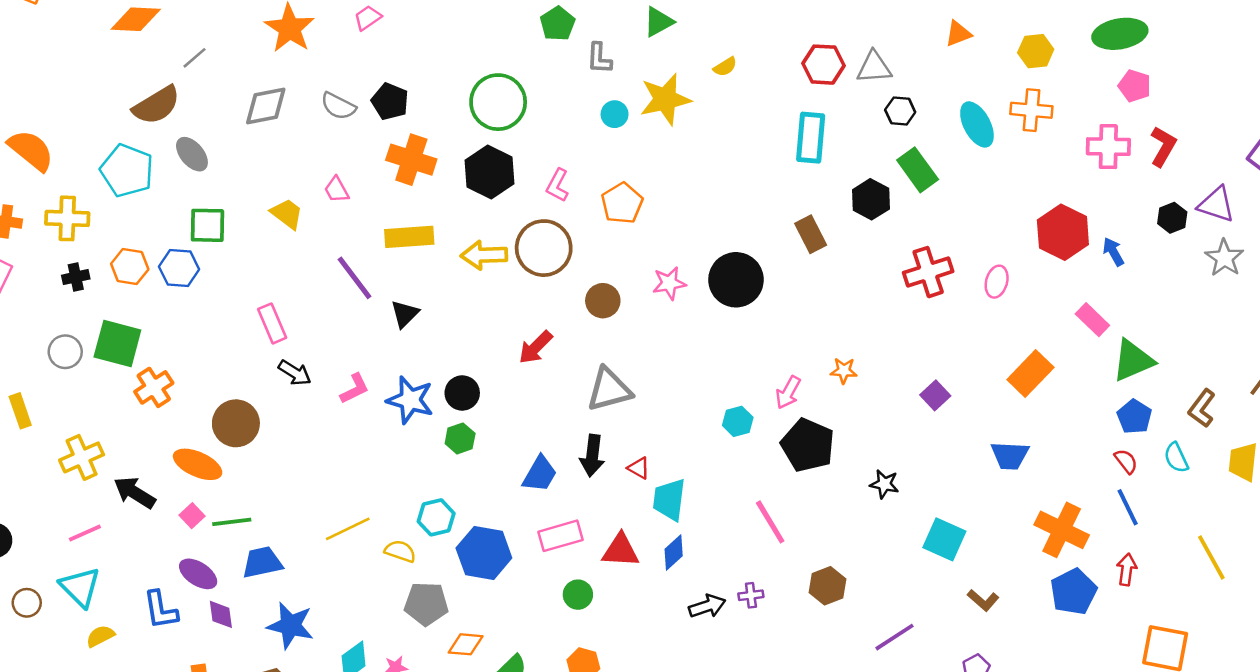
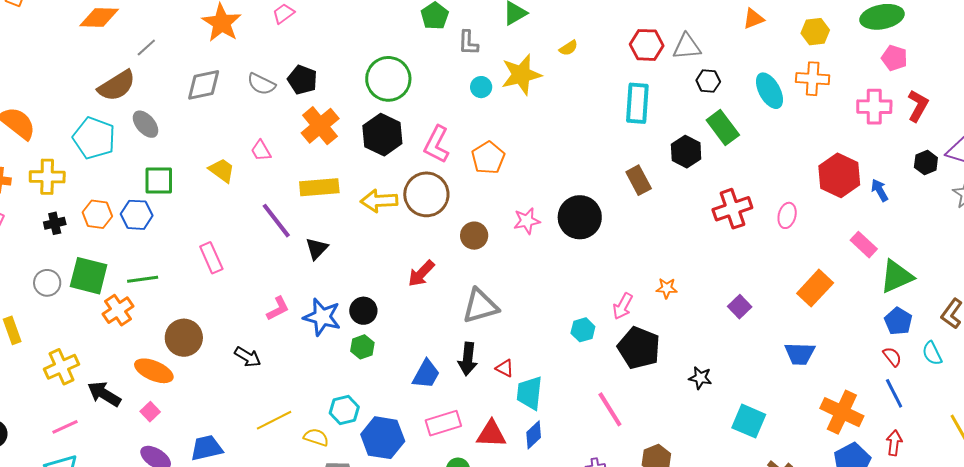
orange cross: (411, 160) -> (320, 126), turned 33
pink L-shape: (557, 185) -> (437, 144), size x1.4
black arrow: (295, 373) -> (248, 357), moved
green line: (232, 522) -> (143, 279), moved

